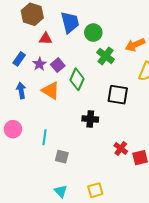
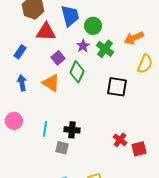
red triangle: (46, 39) -> (46, 32), size x1.5
purple star: (39, 64) -> (83, 46), moved
black cross: (90, 119) -> (72, 130), moved

